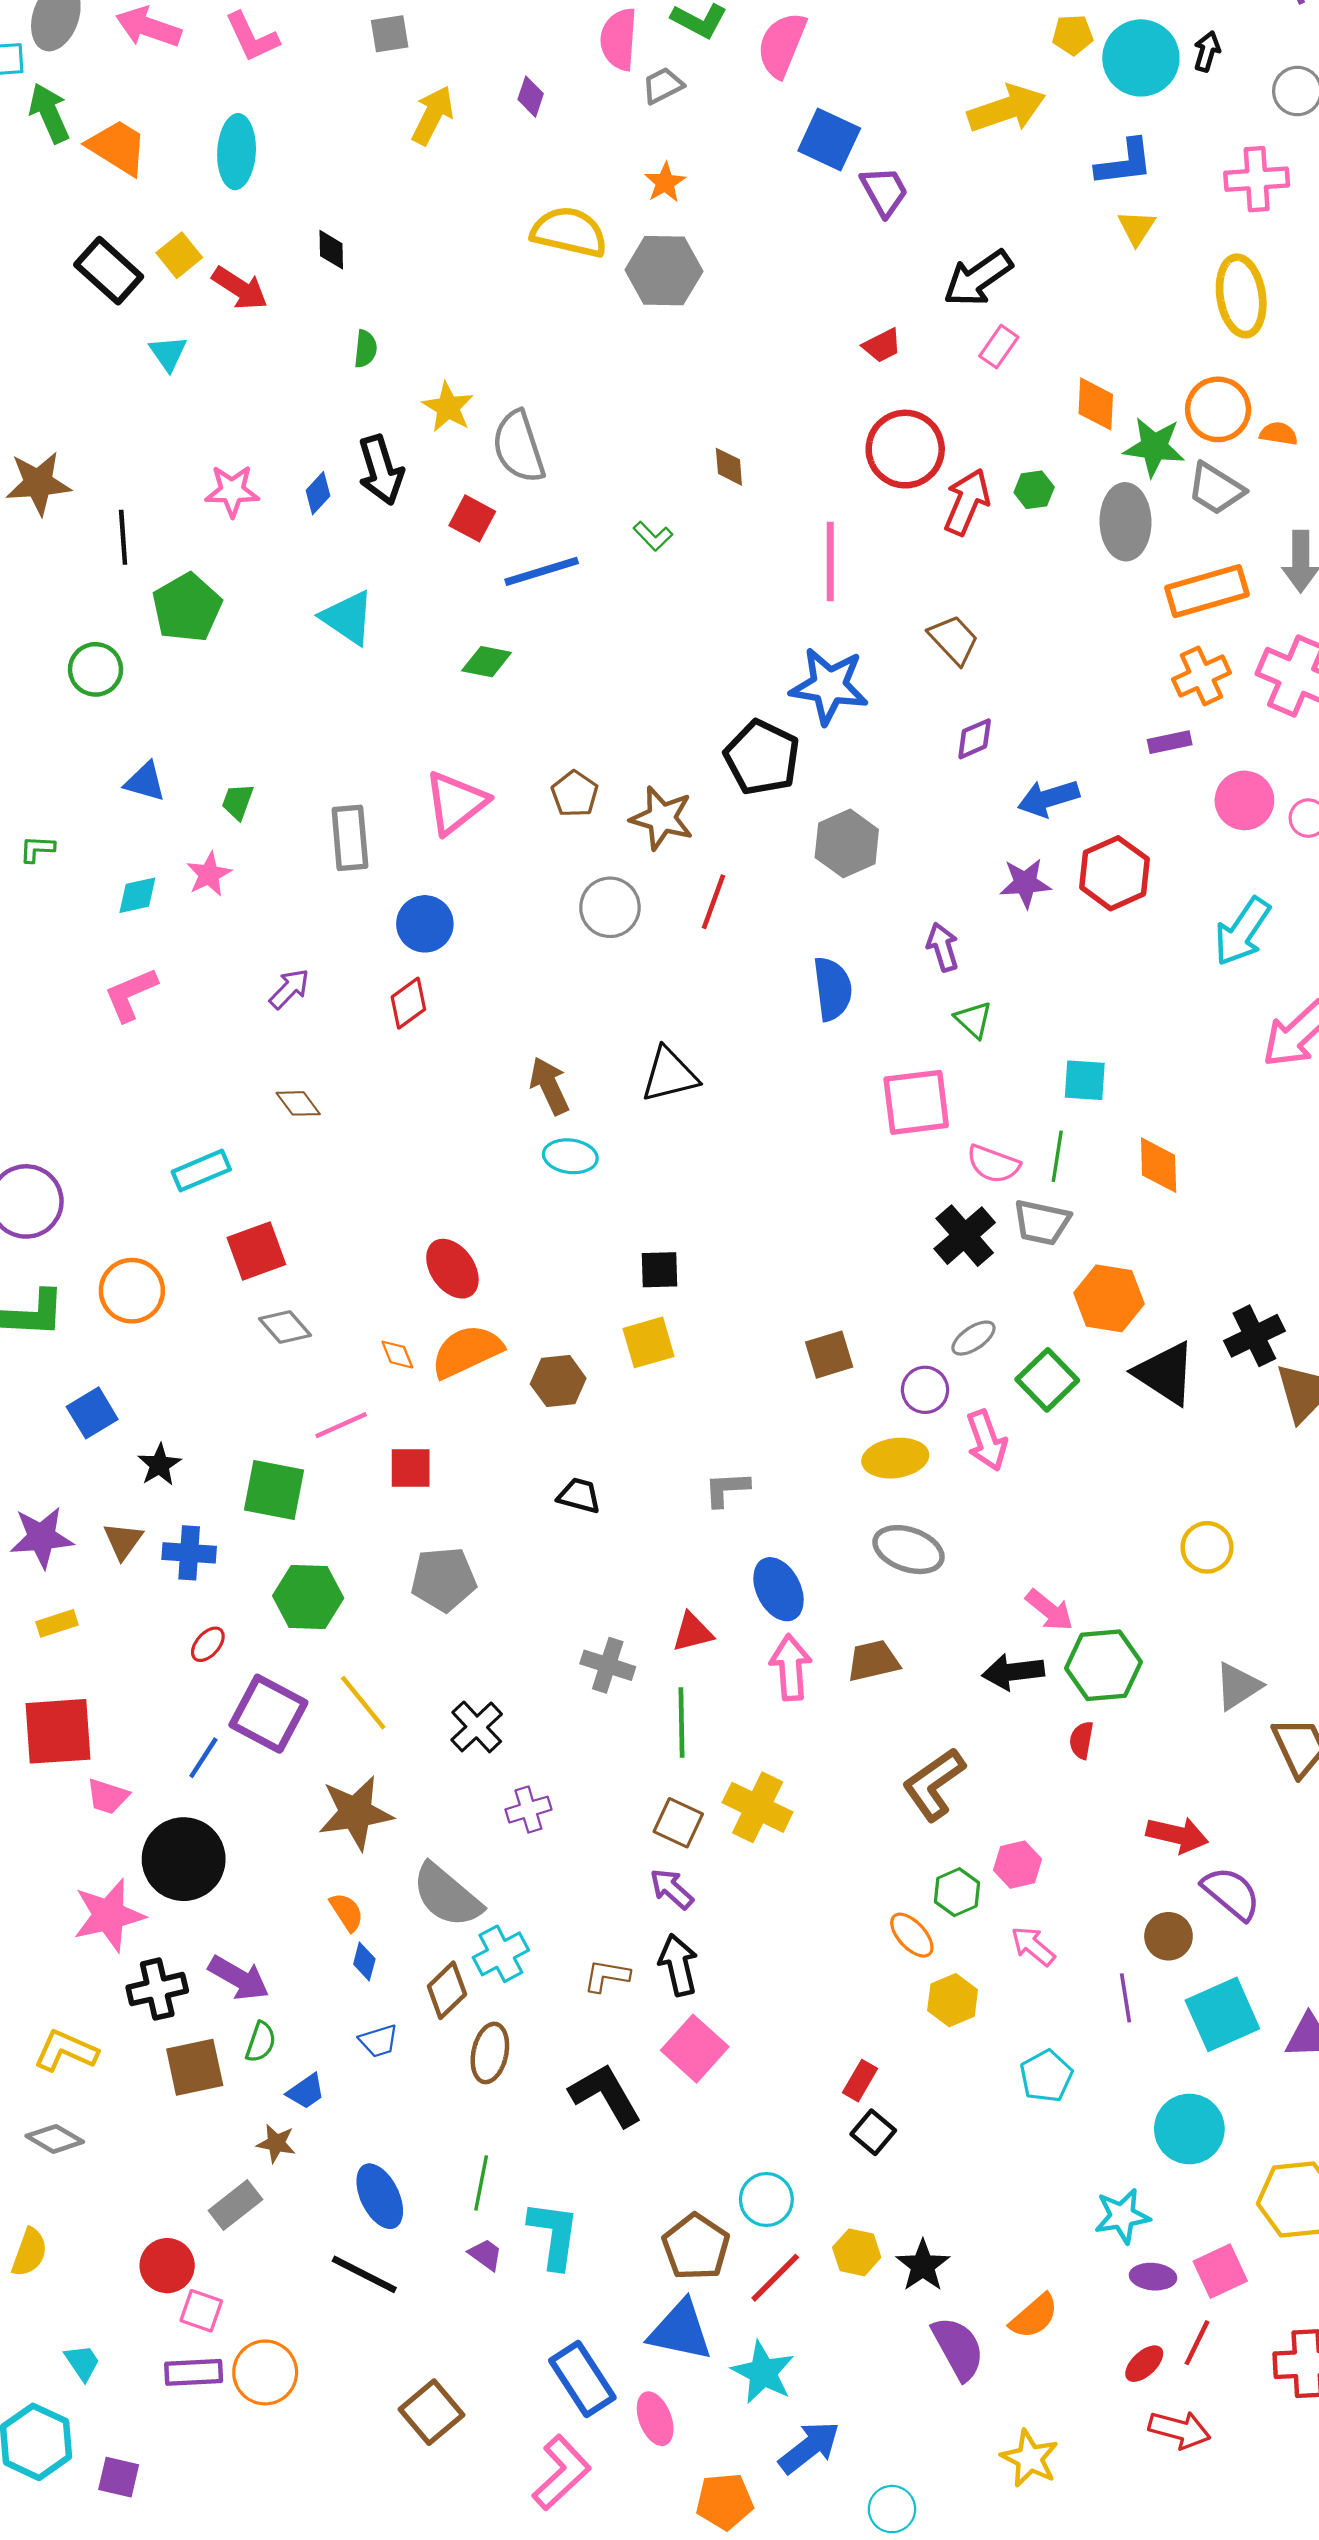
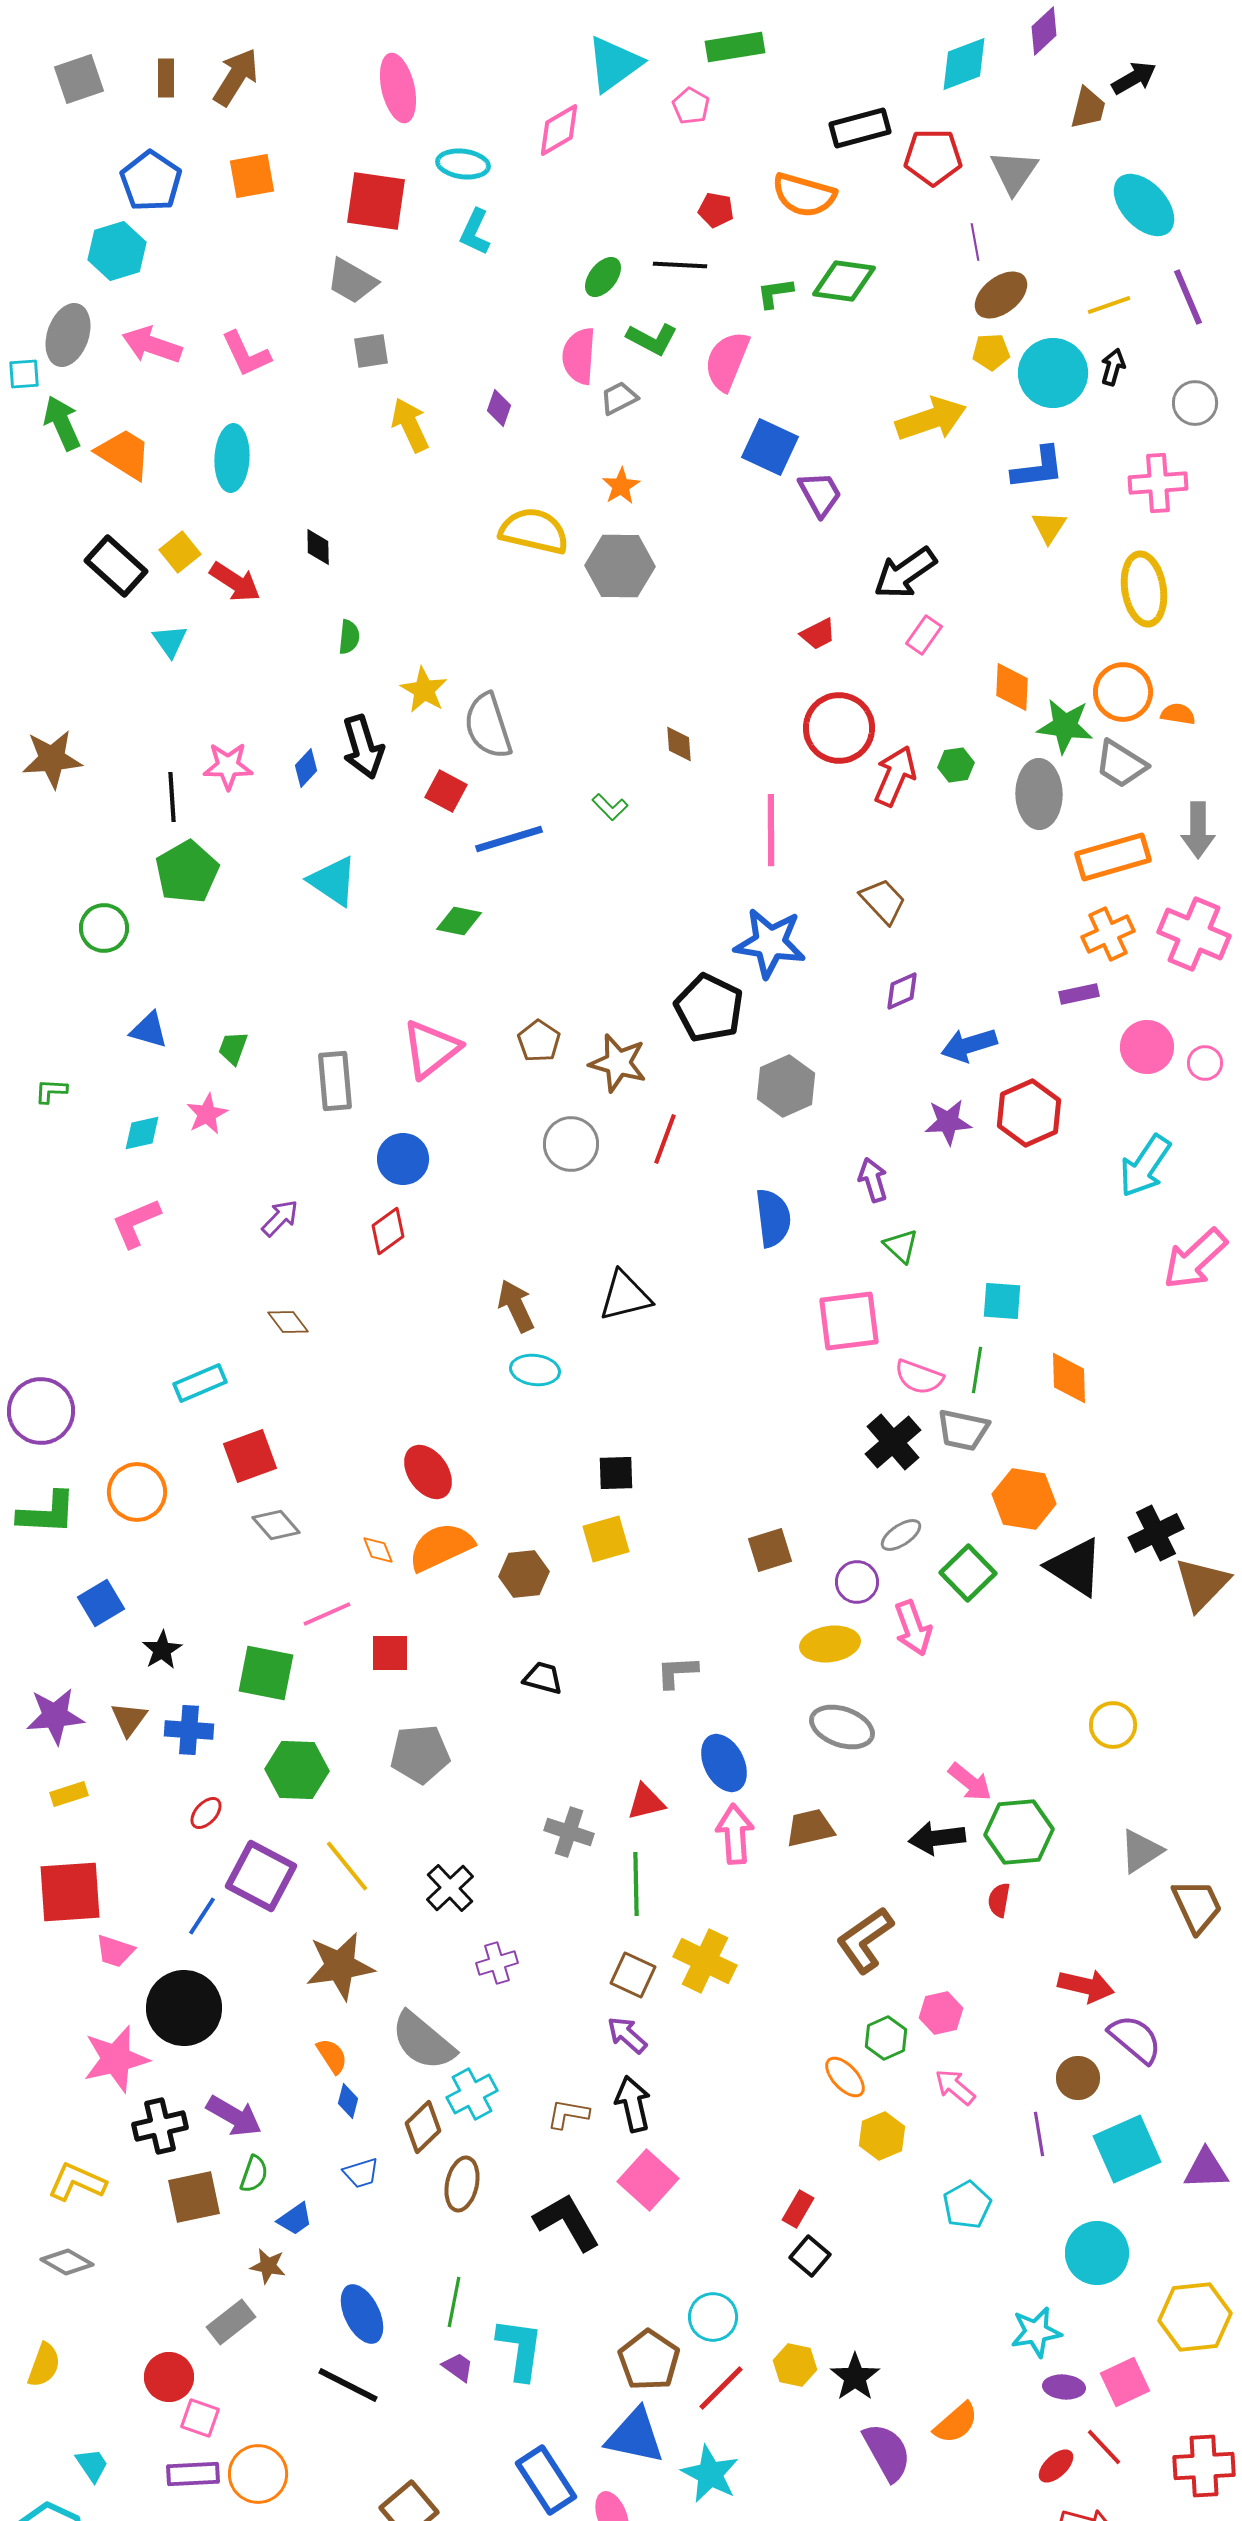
yellow arrow: (433, 115) -> (410, 425), turned -52
black line: (123, 537) -> (172, 797), moved
red line: (1197, 2343) -> (1104, 2447), turned -69

